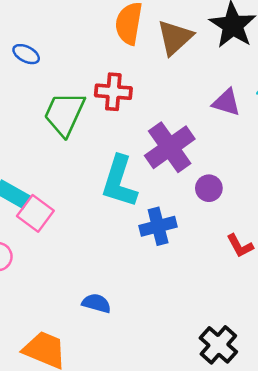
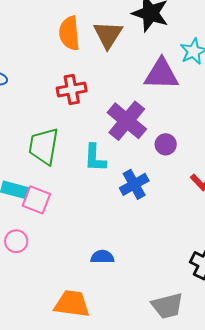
purple triangle: (226, 102) -> (161, 74), size x1.5
green trapezoid: (64, 114) -> (44, 146), moved
cyan L-shape: (119, 182) -> (95, 158), size x0.7

